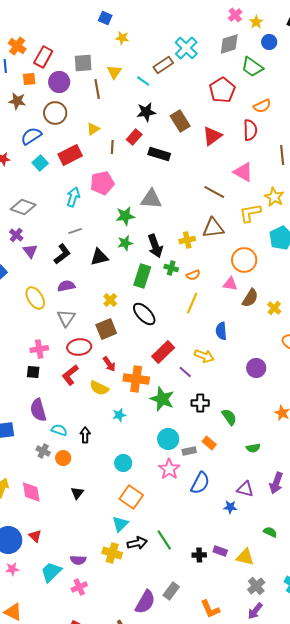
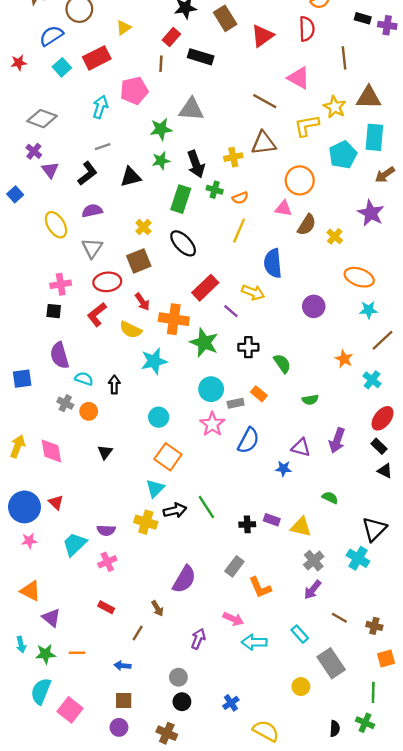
brown line: (112, 147) -> (161, 64), moved
blue semicircle: (221, 331) -> (273, 263), size x1.4
cyan star: (119, 415) -> (154, 361), size x1.6
gray rectangle: (171, 591) -> (234, 566), moved

